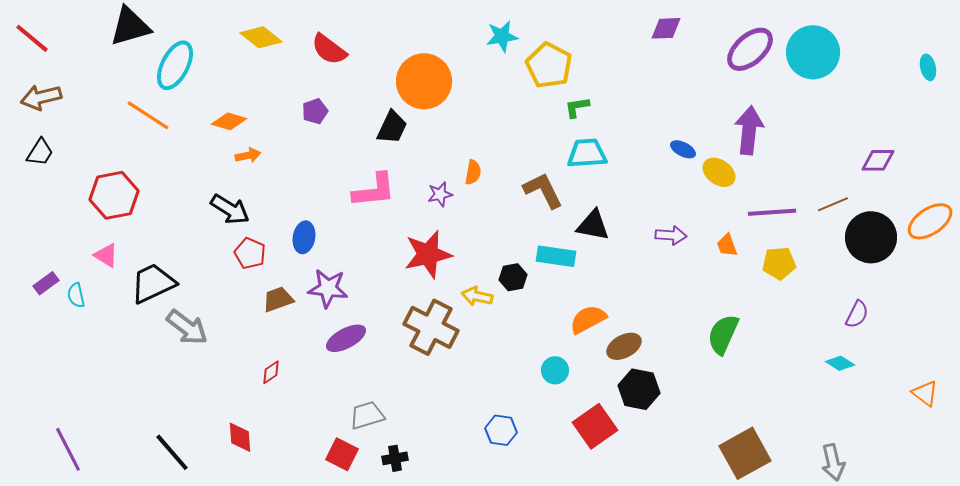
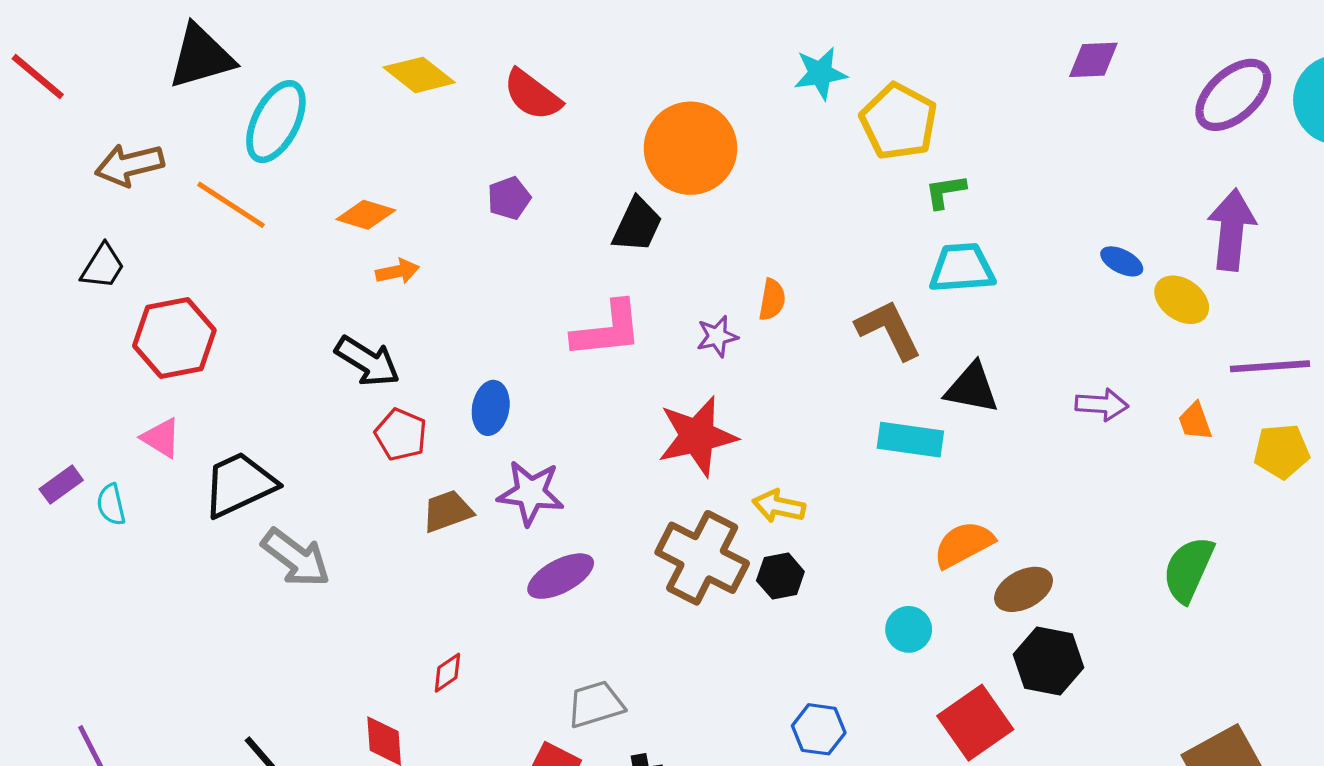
brown arrow: (41, 97) -> (129, 165), moved
black trapezoid: (40, 152) -> (103, 266), moved
black hexagon: (513, 277) -> (780, 576), moved
red diamond: (271, 372) -> (447, 673), moved

